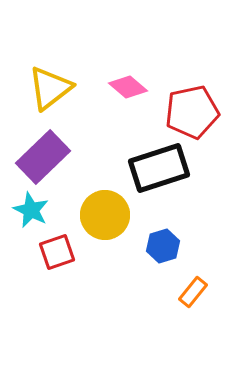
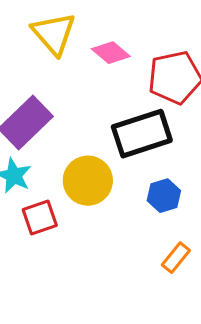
yellow triangle: (50, 88) -> (54, 34), moved, turned -33
blue hexagon: (163, 246) -> (164, 196), moved

